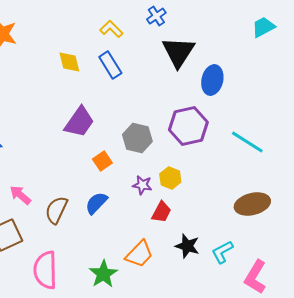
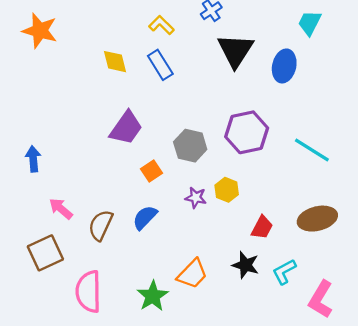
cyan trapezoid: (263, 27) -> (310, 23), moved, turned -35
blue ellipse: (212, 80) -> (284, 66), moved
red trapezoid: (161, 212) -> (262, 227), moved

